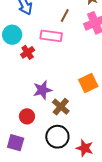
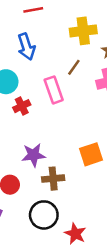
pink rectangle: (51, 36) -> (54, 90), turned 55
brown cross: (61, 107) -> (53, 179), turned 36

